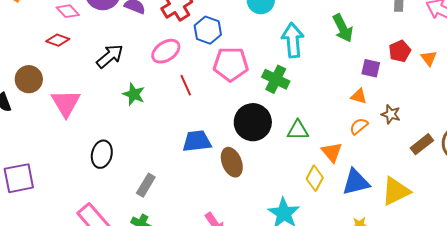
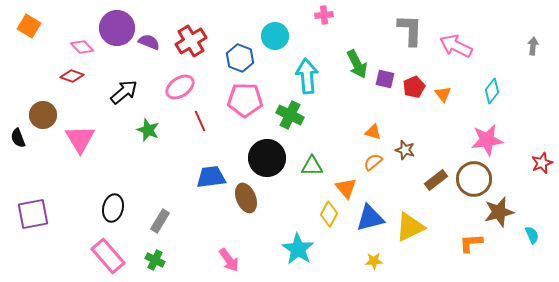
blue hexagon: (208, 30) -> (240, 58), moved
purple square: (371, 68) -> (385, 79), moved
black ellipse: (102, 154) -> (113, 208), moved

